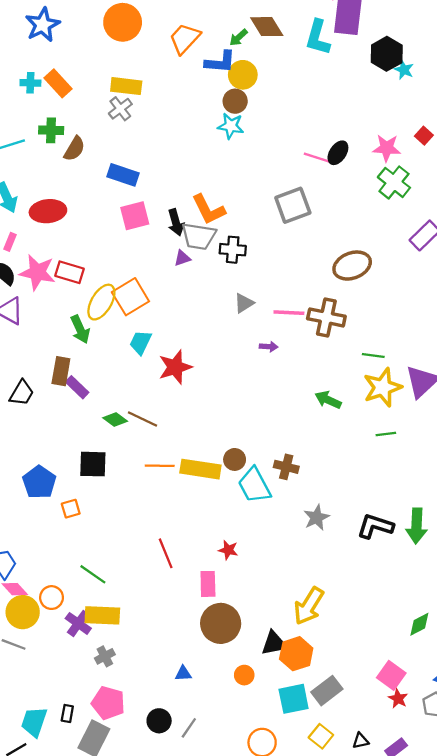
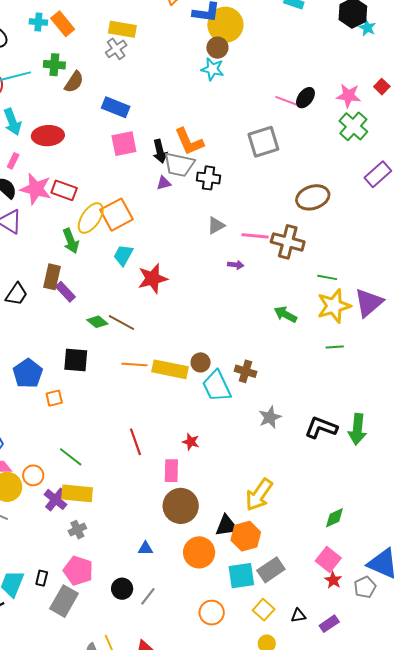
yellow circle: (243, 75) -> (225, 25), size x1.4
green diamond: (419, 624) -> (334, 518), moved
orange circle: (244, 675) -> (199, 552), size x1.8

